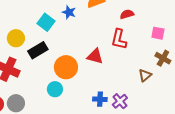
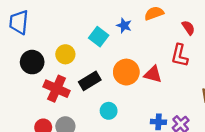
red semicircle: (127, 14) -> (188, 28), turned 72
black rectangle: (38, 50) -> (90, 81), moved
orange circle: (66, 67) -> (126, 72), moved

